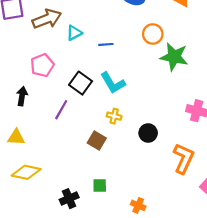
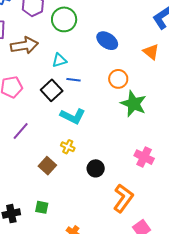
cyan triangle: (74, 33) -> (59, 60), moved
black square: (81, 83) -> (52, 90), moved
cyan L-shape: (113, 83) -> (73, 116), turned -45

